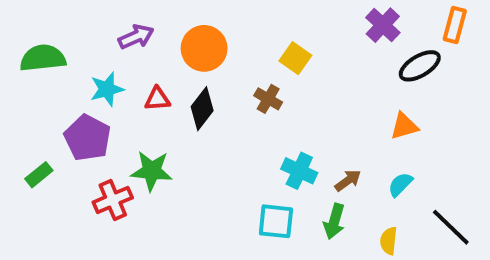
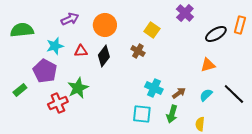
purple cross: (383, 25) -> (185, 13), moved
orange rectangle: (455, 25) -> (240, 25), moved
green star: (152, 171) -> (78, 88), turned -30
black line: (451, 227) -> (234, 94), moved

